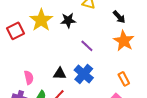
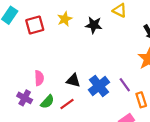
yellow star: (41, 20) -> (65, 19), size x0.6
purple line: (87, 46) -> (125, 85), moved

